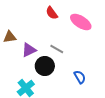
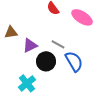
blue semicircle: (80, 77) -> (74, 61), moved, size x1.5

